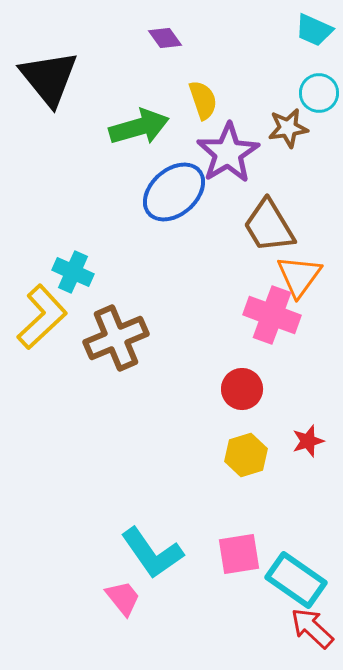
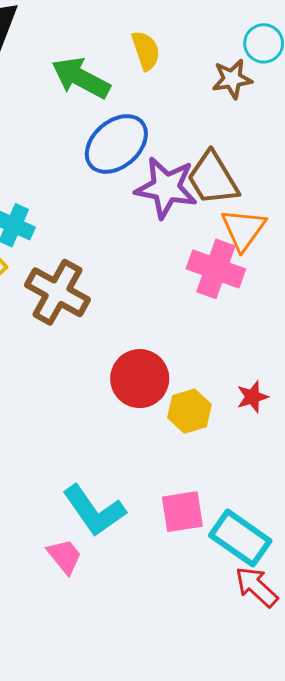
green arrow: (139, 127) -> (81, 78), turned -136
purple star: (228, 153) -> (166, 188), moved, turned -30
brown cross: (116, 338) -> (57, 292), turned -38
red circle: (242, 389) -> (140, 379), moved, size x1.4

